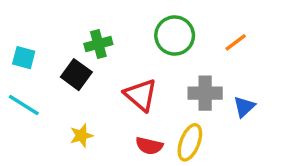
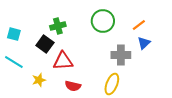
red triangle: (141, 95) -> (63, 61), moved, turned -45
blue triangle: (244, 107) -> (144, 43), moved
yellow star: (81, 136) -> (39, 80), moved
red semicircle: (149, 146) -> (73, 86), moved

